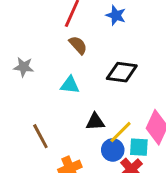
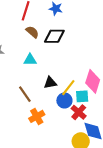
black diamond: (122, 72) -> (54, 36), moved
brown line: (40, 136) -> (25, 94), moved

